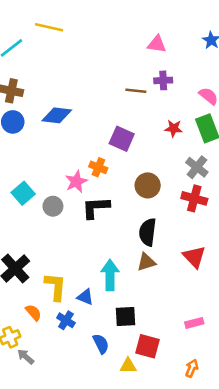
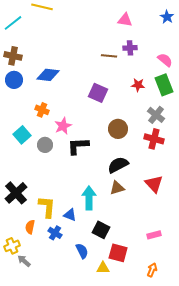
orange cross: (98, 167) -> (42, 110), moved
black semicircle: (148, 232) -> (118, 165), turned 55
orange semicircle: (33, 313) -> (30, 227), turned -128
black square: (126, 316) -> (101, 230), turned 30

